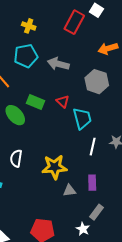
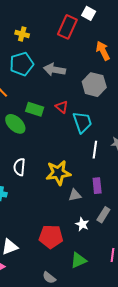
orange arrow: (108, 49) -> (103, 51), turned 84
white star: (83, 229) -> (82, 224), moved

